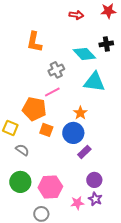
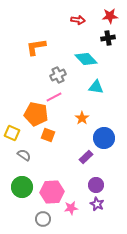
orange L-shape: (34, 42) -> (36, 47), turned 70
black cross: (106, 44) -> (108, 38), moved
cyan triangle: (94, 82) -> (96, 87), size x0.7
blue circle: (73, 133) -> (104, 138), moved
pink star: (77, 203) -> (71, 208), moved

